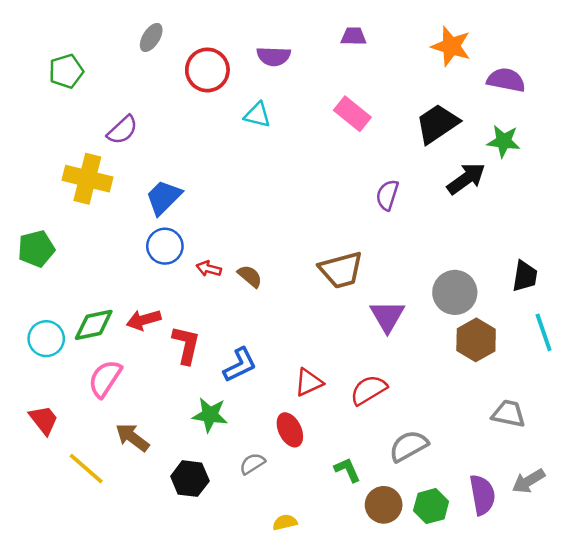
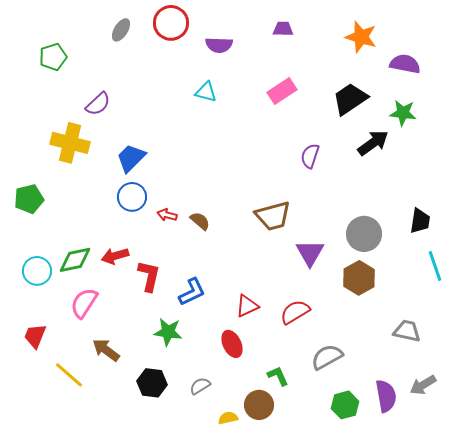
red circle: (207, 70) -> (171, 23), moved
pink rectangle: (352, 114) -> (282, 91), turned -72
brown hexagon: (476, 340) -> (359, 278), moved
red trapezoid: (44, 420) -> (35, 336), turned -120
gray semicircle: (252, 464) -> (200, 386), moved
brown circle: (384, 505) -> (259, 405), moved

